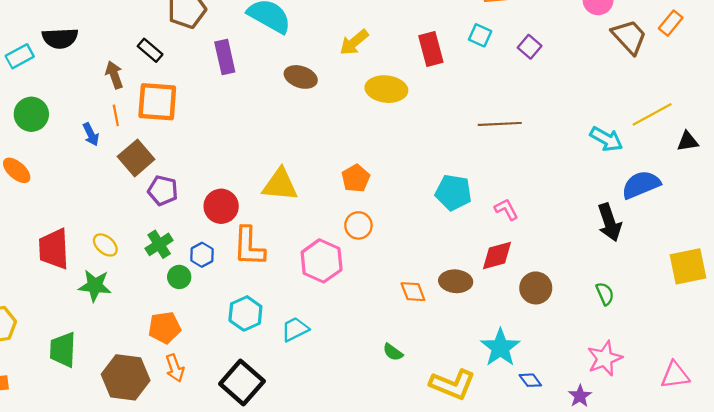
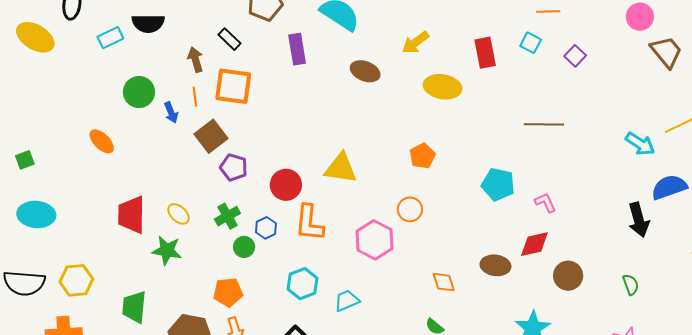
green circle: (31, 114) -> (139, 92), moved
orange pentagon: (356, 178) -> (422, 156), moved
orange diamond: (413, 292) -> (444, 282), moved

